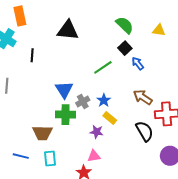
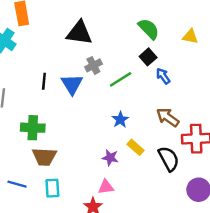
black line: (32, 55) -> (44, 81), moved
blue triangle: (64, 90) -> (72, 84), moved
gray cross: (83, 102) -> (93, 65), moved
green cross: (66, 115) -> (33, 128), moved
yellow rectangle: (110, 118) -> (136, 147), moved

